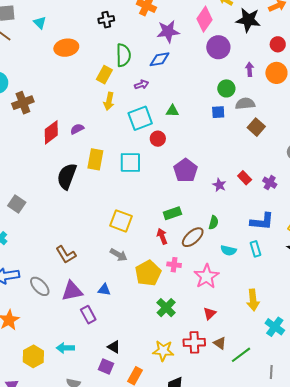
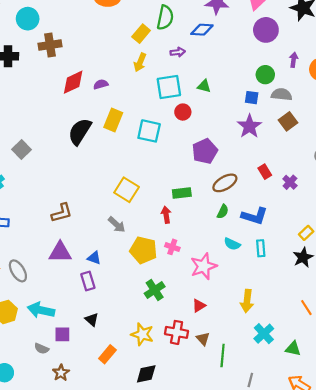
purple star: (219, 185) -> (249, 126), moved, size x1.6
blue L-shape: (262, 221) -> (255, 216), moved
brown ellipse: (193, 237) -> (225, 183), moved
brown L-shape: (66, 255) -> (62, 213), turned -85
yellow pentagon: (148, 273) -> (143, 250), turned 30
gray ellipse: (40, 286) -> (18, 271), moved
purple rectangle: (88, 315) -> (88, 281), moved
cyan arrow: (65, 348) -> (41, 310), size x1.4
green line: (241, 355) -> (223, 355), turned -60
purple square: (106, 366) -> (62, 334), moved, turned -35

